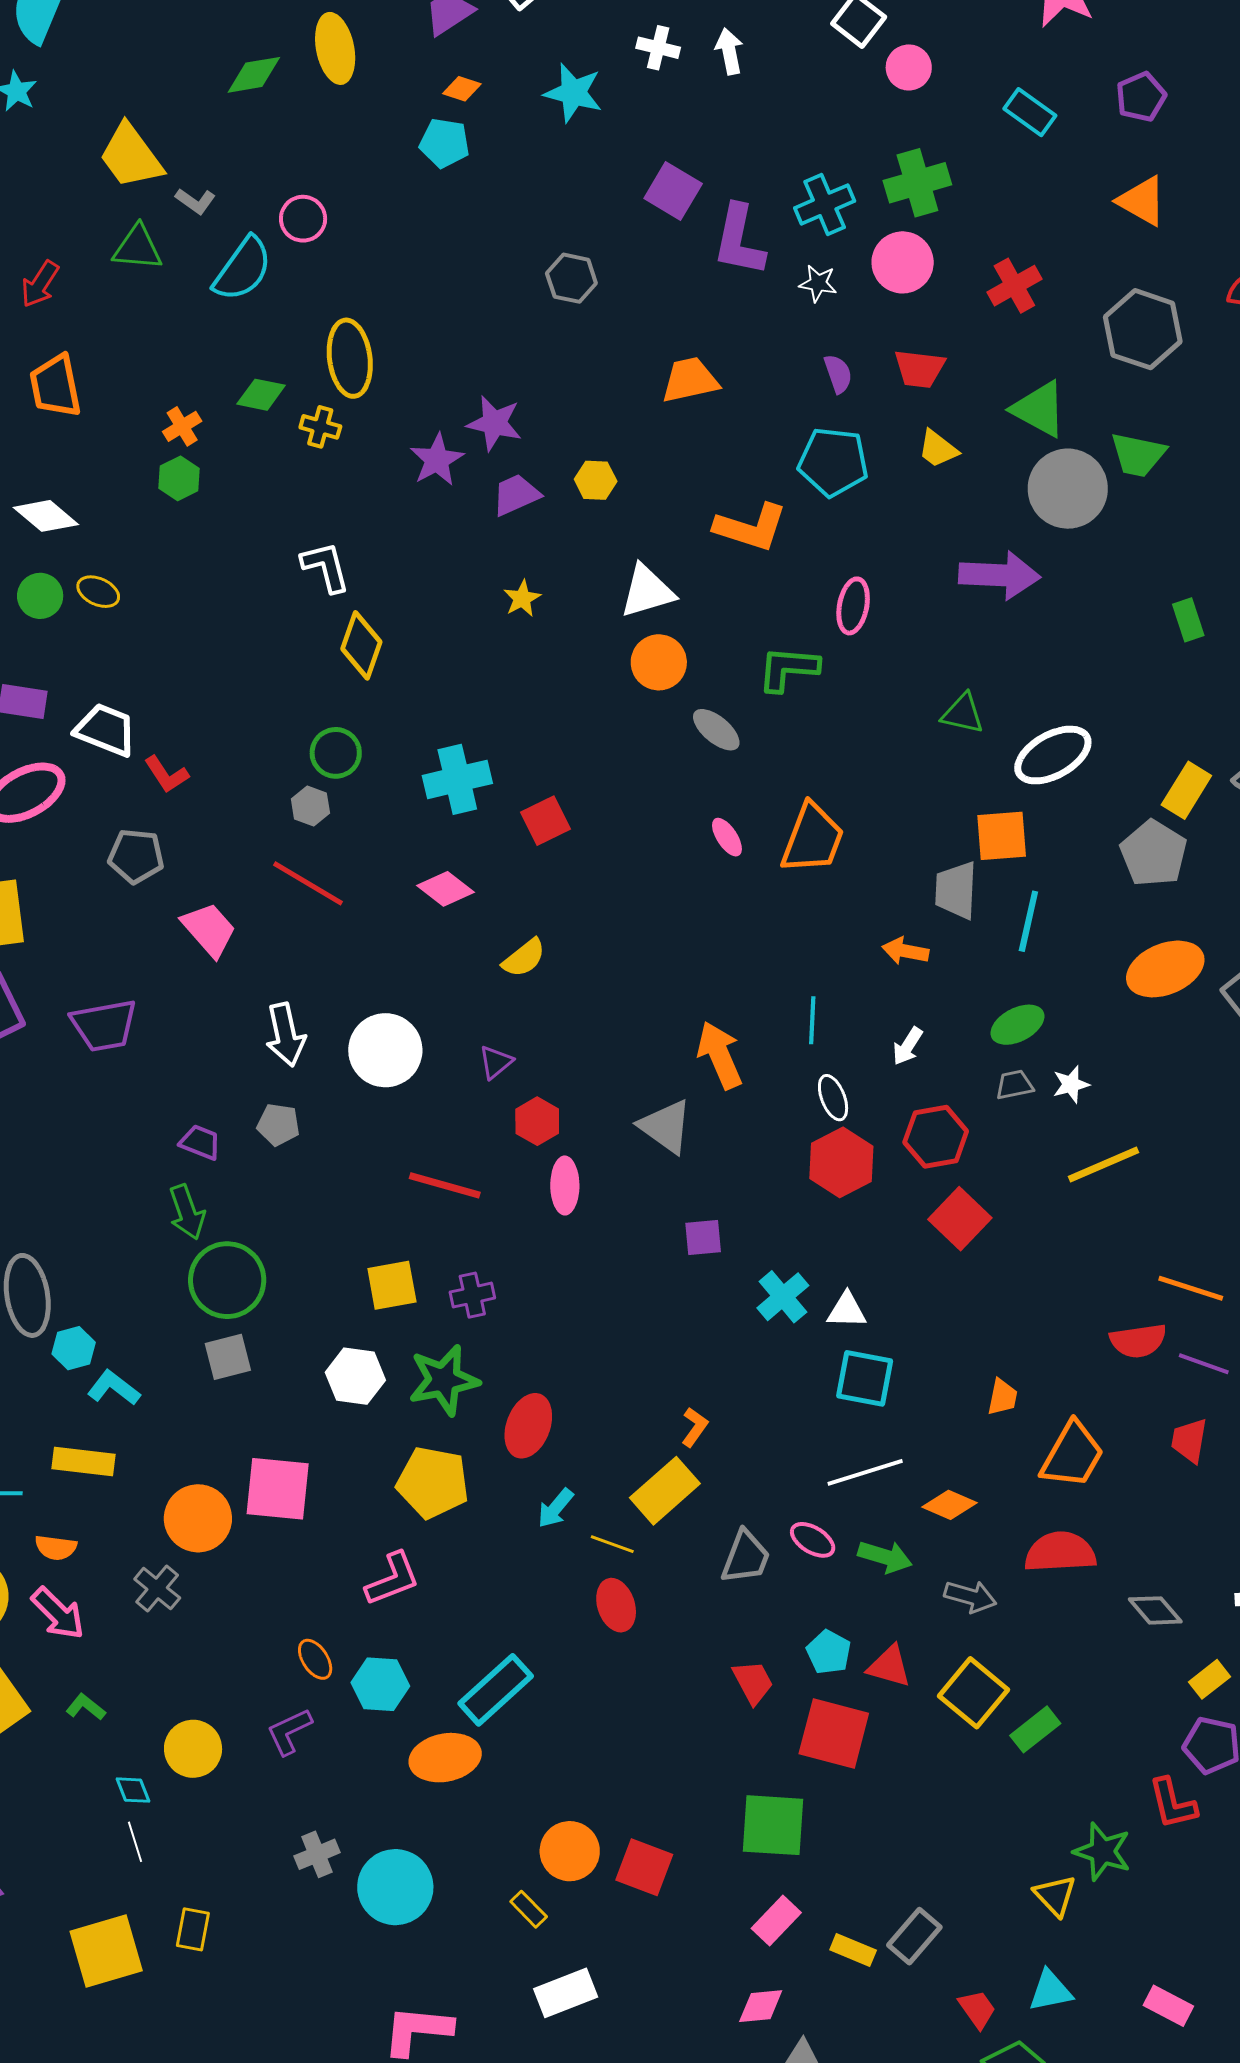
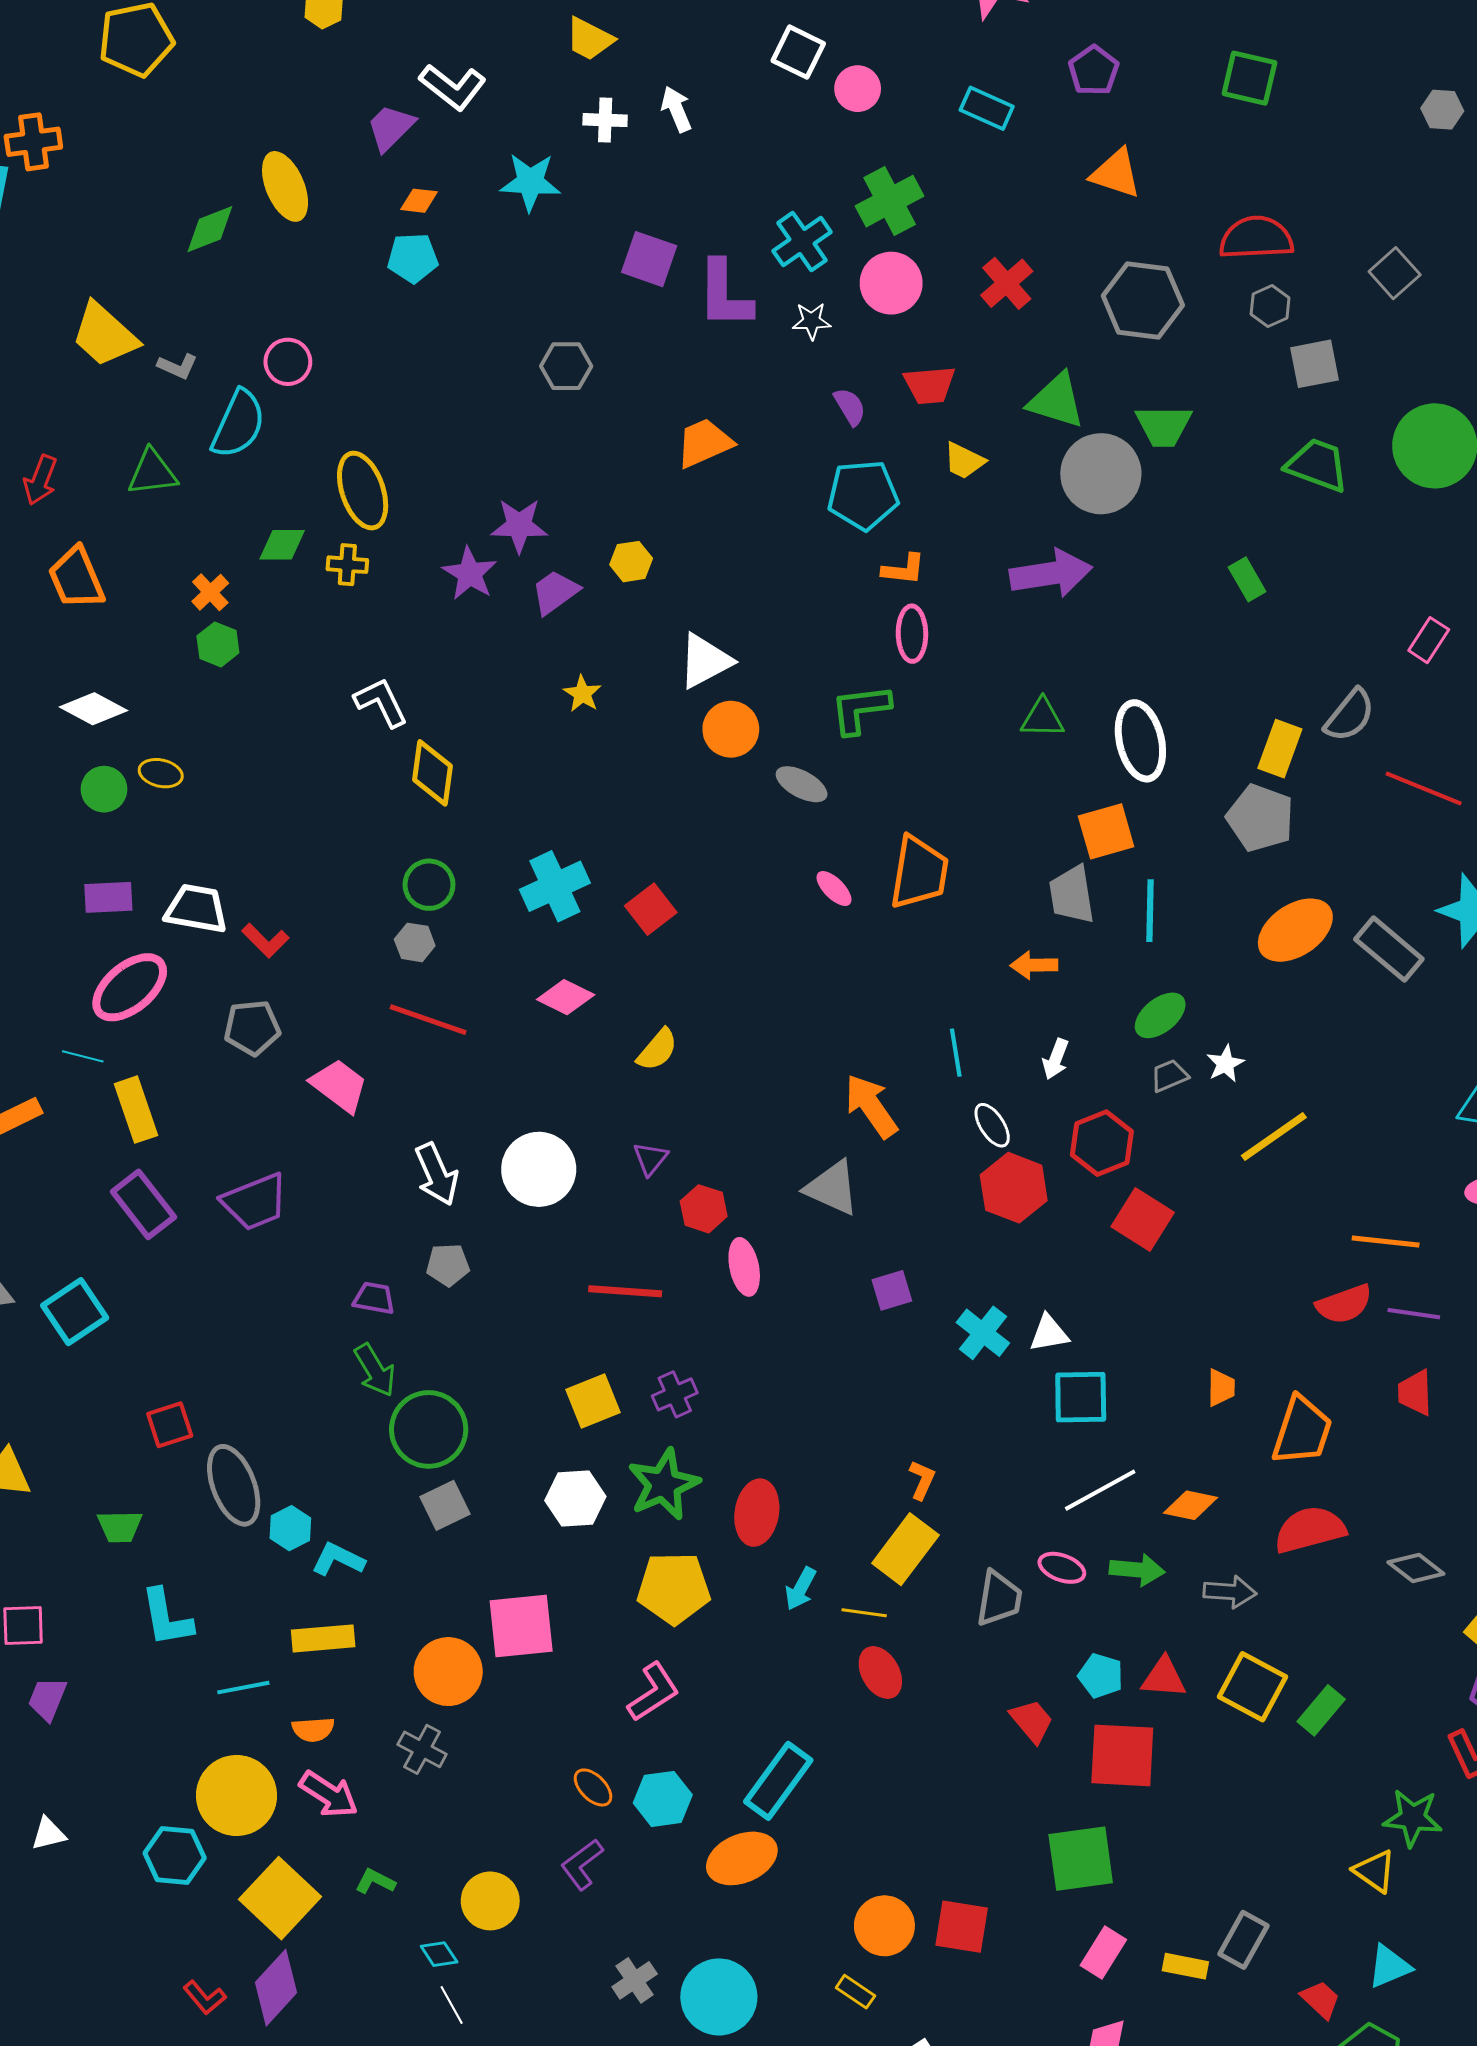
green triangle: (138, 248) -> (152, 472), moved
orange L-shape: (751, 527) -> (904, 569), moved, size x0.6
white ellipse: (1053, 755) -> (1140, 741), turned -62

